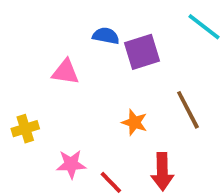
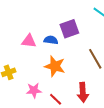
blue semicircle: (106, 36) -> (51, 40), moved
orange star: (134, 122) -> (55, 66), moved, size x1.5

